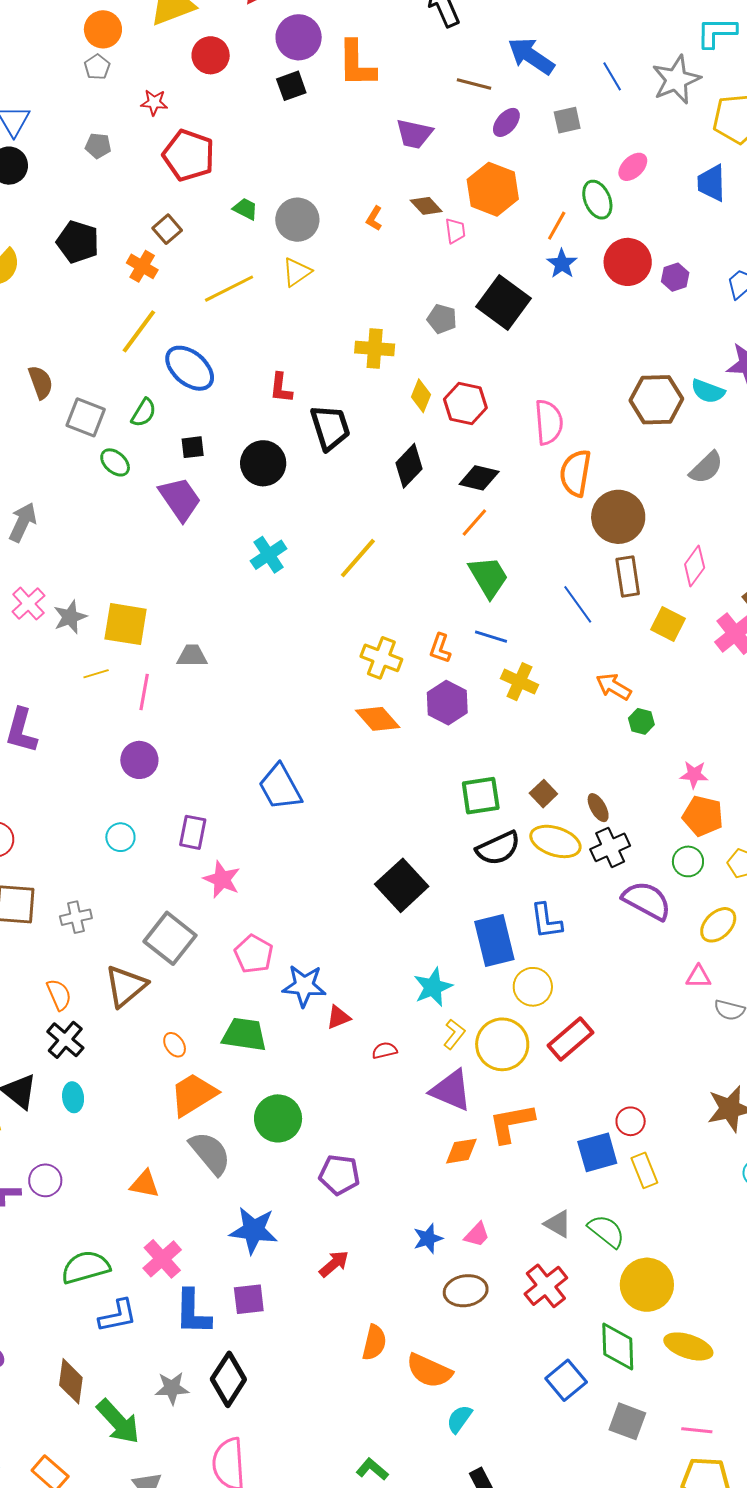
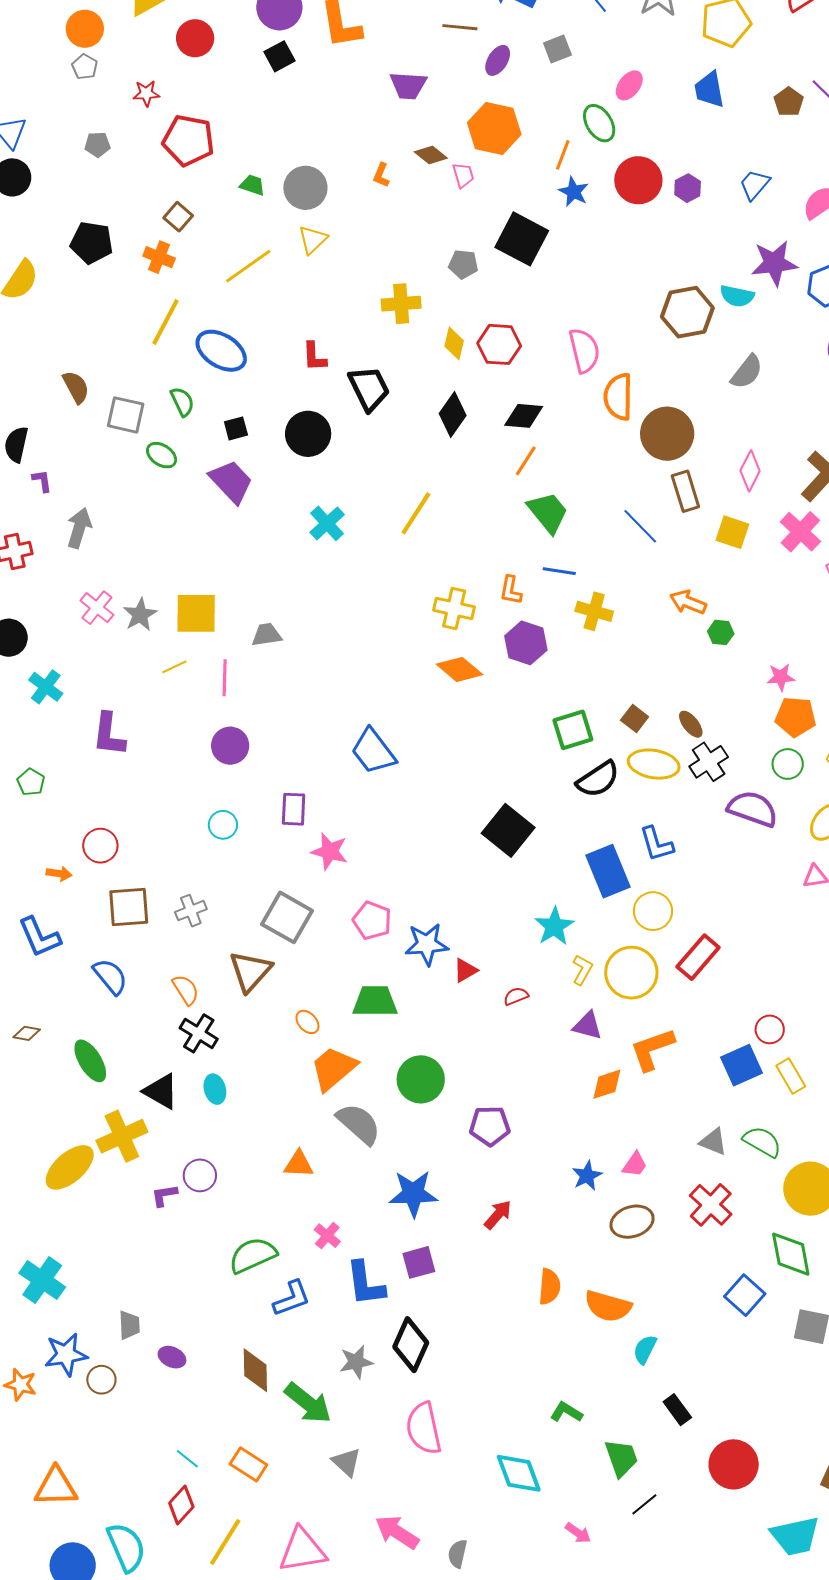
green semicircle: (144, 413) -> (182, 402), turned -48
purple triangle: (451, 1090) -> (588, 1026), size x0.7
pink cross: (162, 1259) -> (327, 1236), size x0.7

